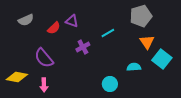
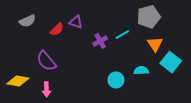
cyan line: (108, 33) -> (122, 35), moved
purple cross: (83, 47) -> (100, 41), moved
cyan circle: (110, 84) -> (116, 80), moved

